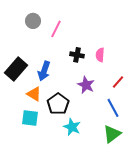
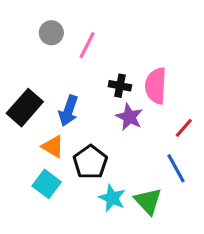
pink semicircle: (100, 55) -> (156, 86), size x1.6
purple star: (86, 85) -> (129, 117), moved
cyan square: (30, 118) -> (47, 184), turned 30
green triangle: (112, 134) -> (148, 201), moved, turned -36

